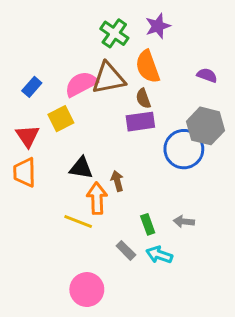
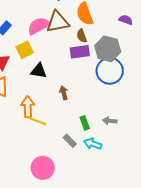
gray hexagon: (206, 126) -> (108, 49), moved
black triangle: (81, 168) -> (39, 71), moved
orange arrow: (97, 198) -> (28, 107), moved

